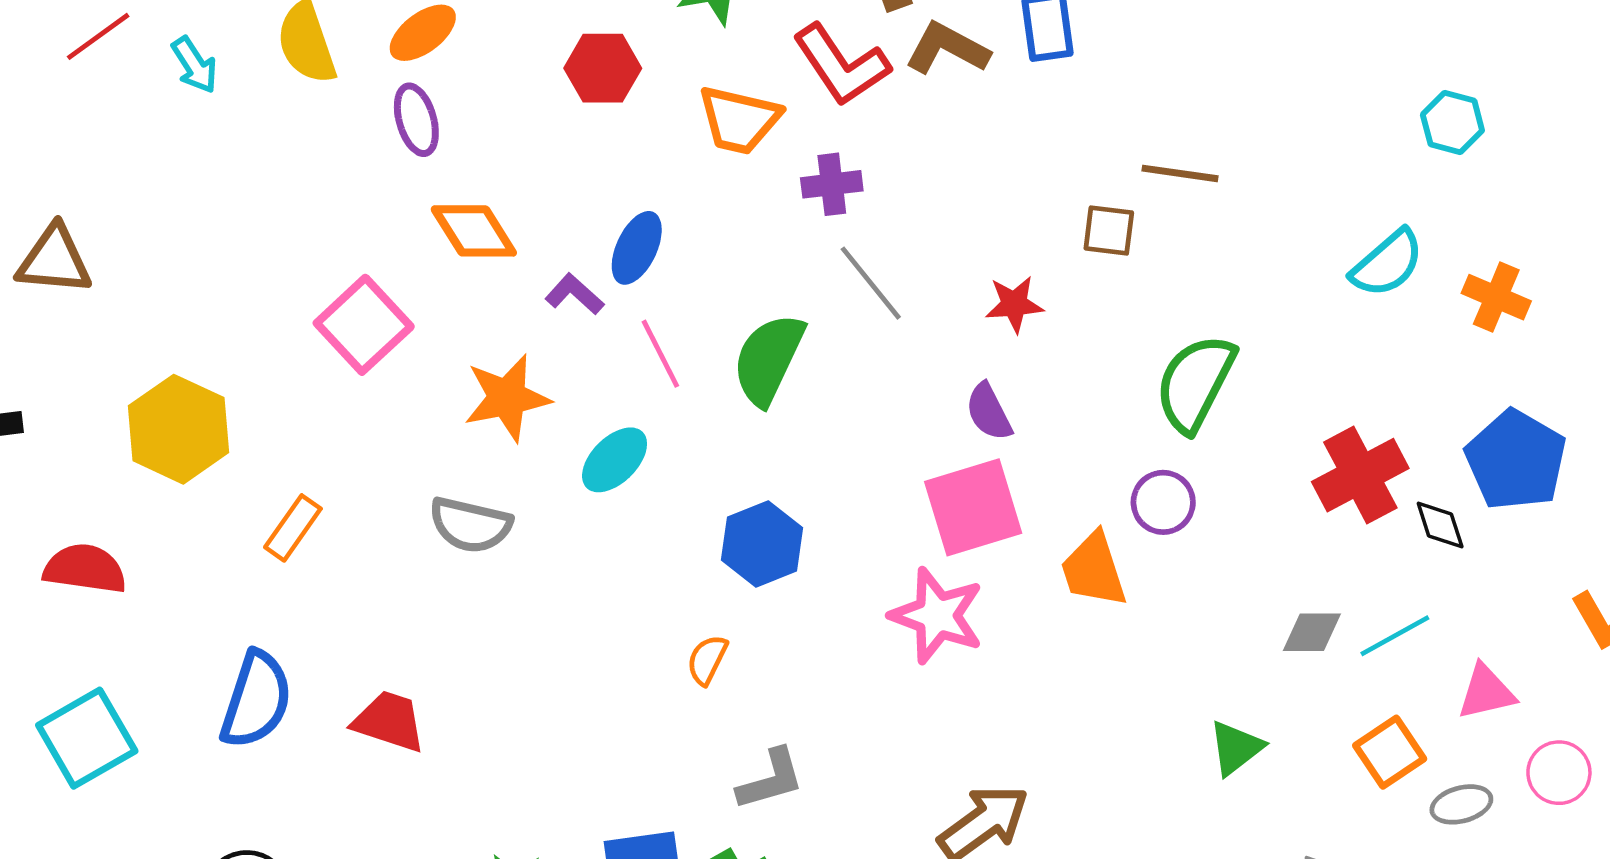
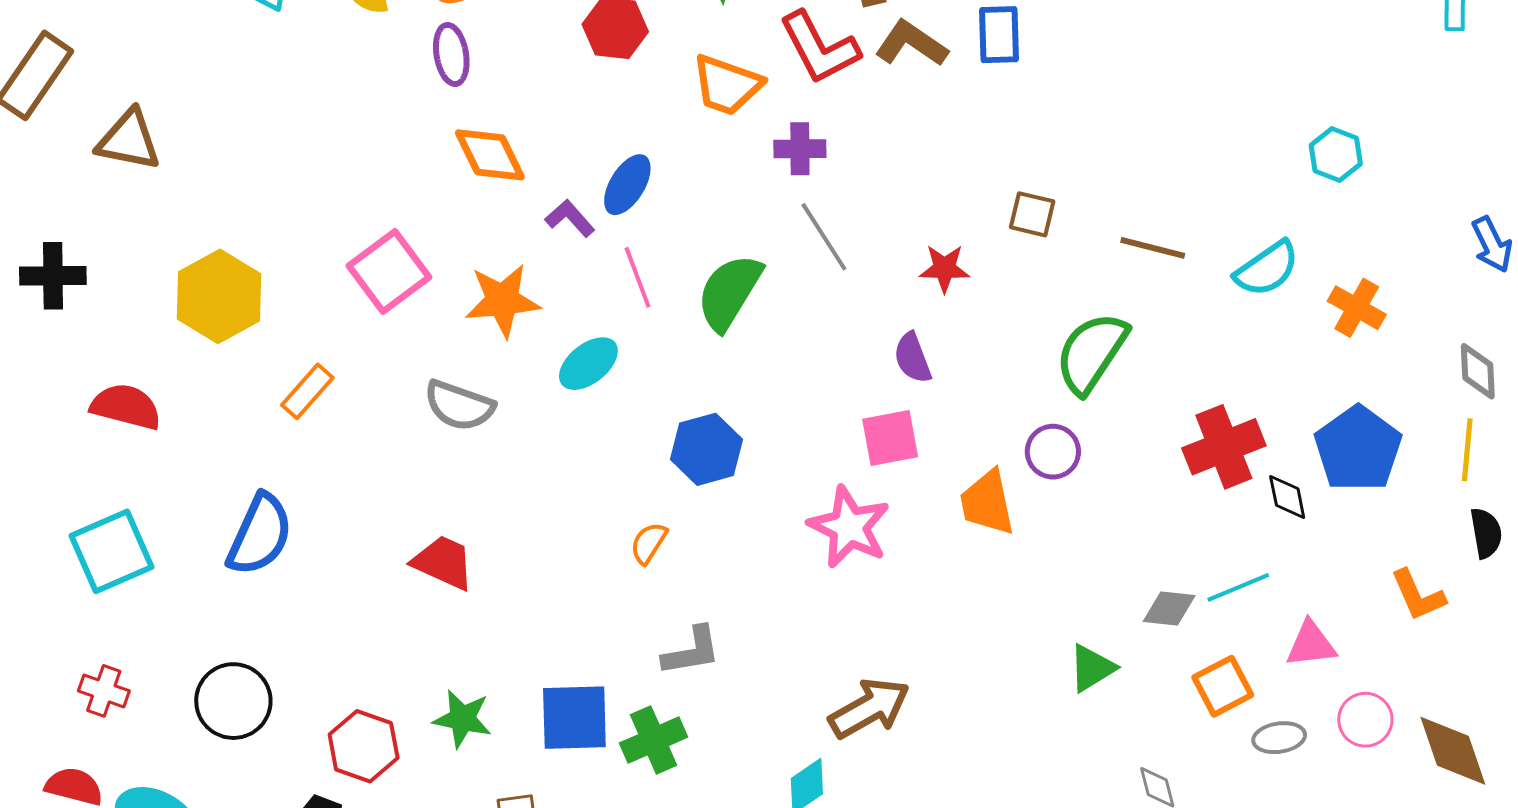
brown line: (1180, 173) -> (1153, 248), moved
pink square: (364, 325) -> (389, 272), moved
pink square: (973, 507) -> (890, 438), size x0.7
gray diamond: (1312, 632) -> (1169, 608), moved
red trapezoid: (389, 721) -> (443, 562), moved

